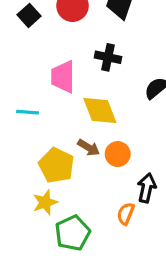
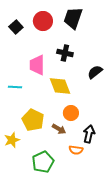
brown arrow: (89, 148) -> (59, 129), moved
yellow star: (45, 202) -> (12, 140), moved
orange semicircle: (126, 214) -> (76, 150), turned -104

